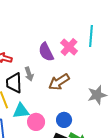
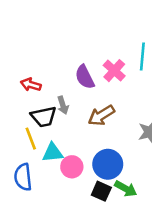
black trapezoid: (14, 83) -> (44, 117), turned -100
blue circle: (64, 120) -> (108, 164), size x1.5

